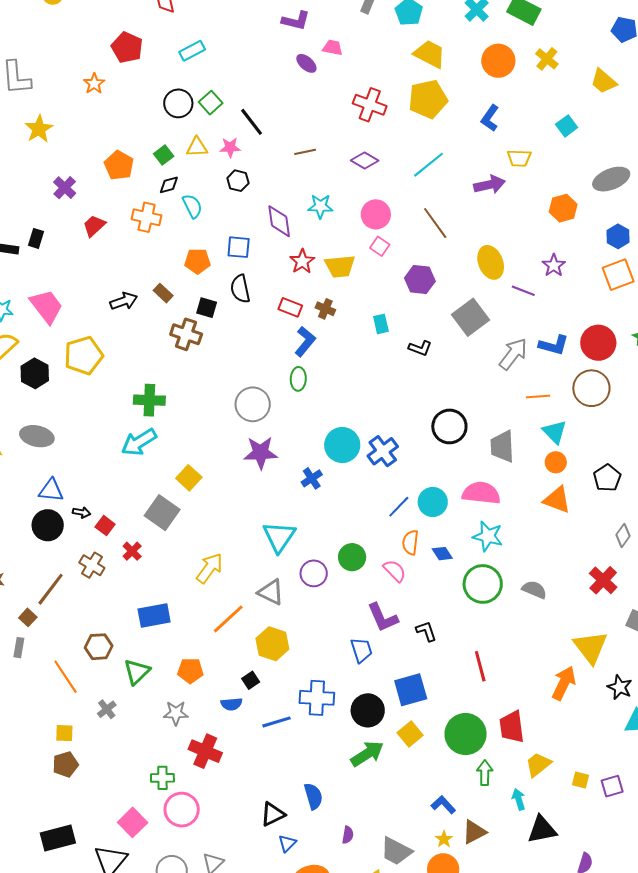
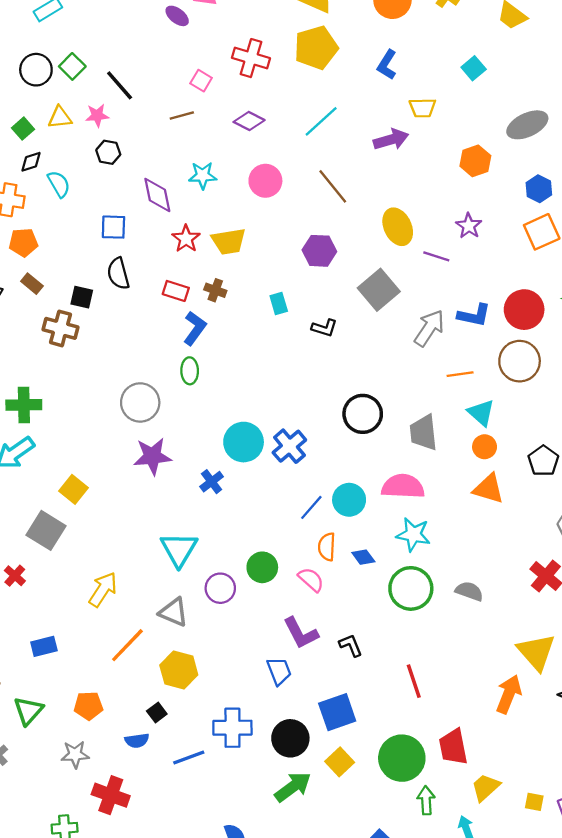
pink square: (380, 246) -> (201, 81), moved
orange pentagon: (197, 261) -> (23, 242), moved
blue rectangle: (154, 615) -> (44, 646), size x0.7

